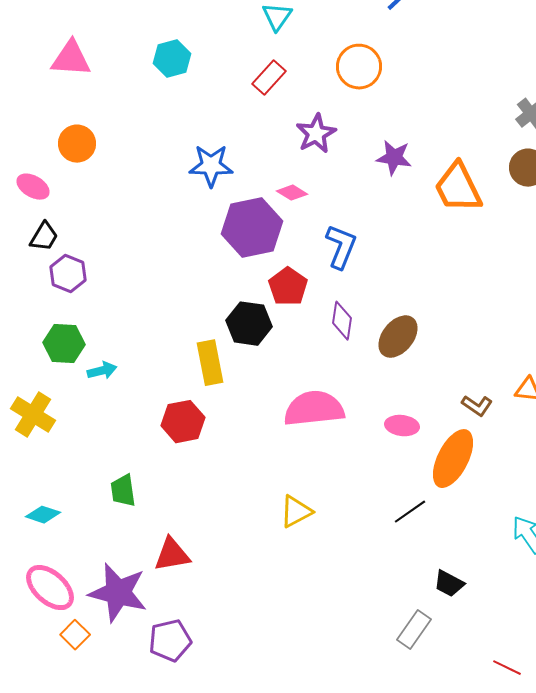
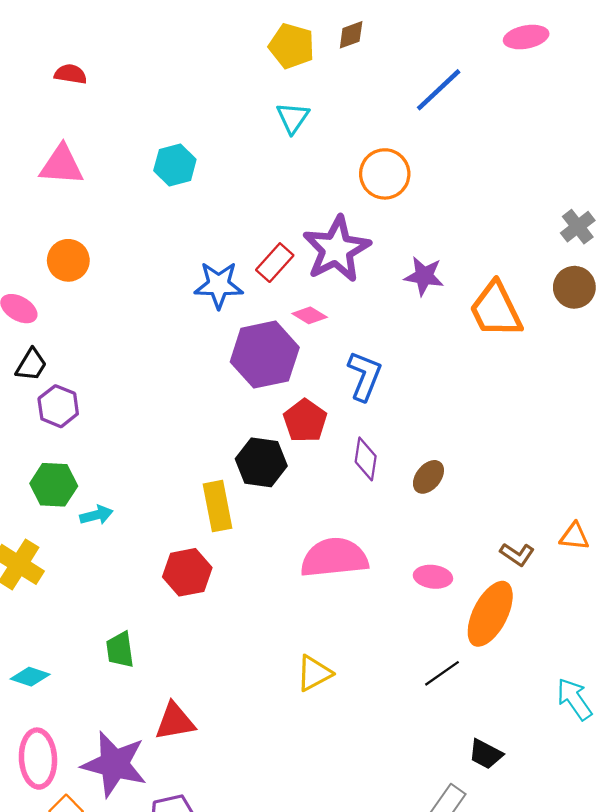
red rectangle: (269, 78) -> (275, 263), moved
purple star: (316, 134) -> (336, 249), size x1.5
brown ellipse: (398, 337) -> (428, 477), size x0.7
pink ellipse: (50, 588) -> (38, 759), turned 45

